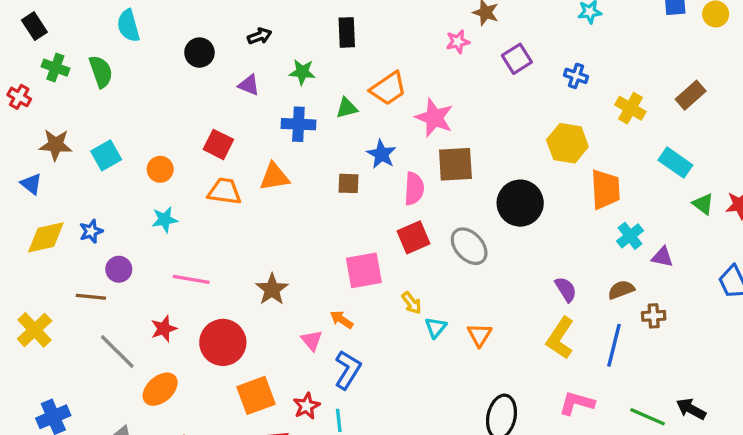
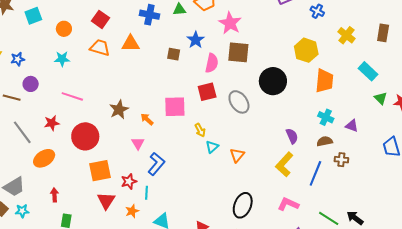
brown rectangle: (691, 95) -> (383, 33), turned -48
cyan cross: (630, 236) -> (326, 117), moved, turned -35
orange arrow: (342, 320) -> (147, 119), moved

